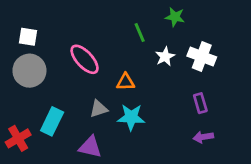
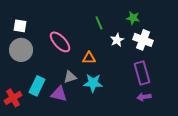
green star: (175, 17) -> (133, 18), moved
purple rectangle: (200, 103) -> (142, 73), size x1.6
purple triangle: (90, 147) -> (59, 94), moved

